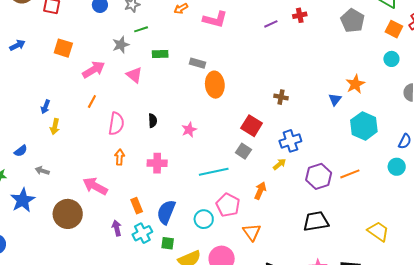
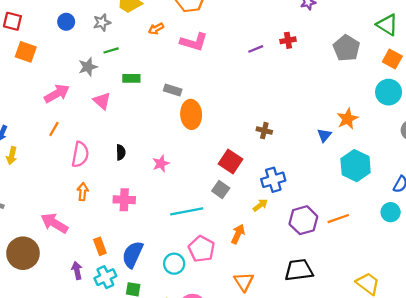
orange square: (63, 48) -> (26, 52), moved
cyan circle: (391, 59) -> (389, 92), size x1.5
orange triangle: (252, 232) -> (244, 282), moved

